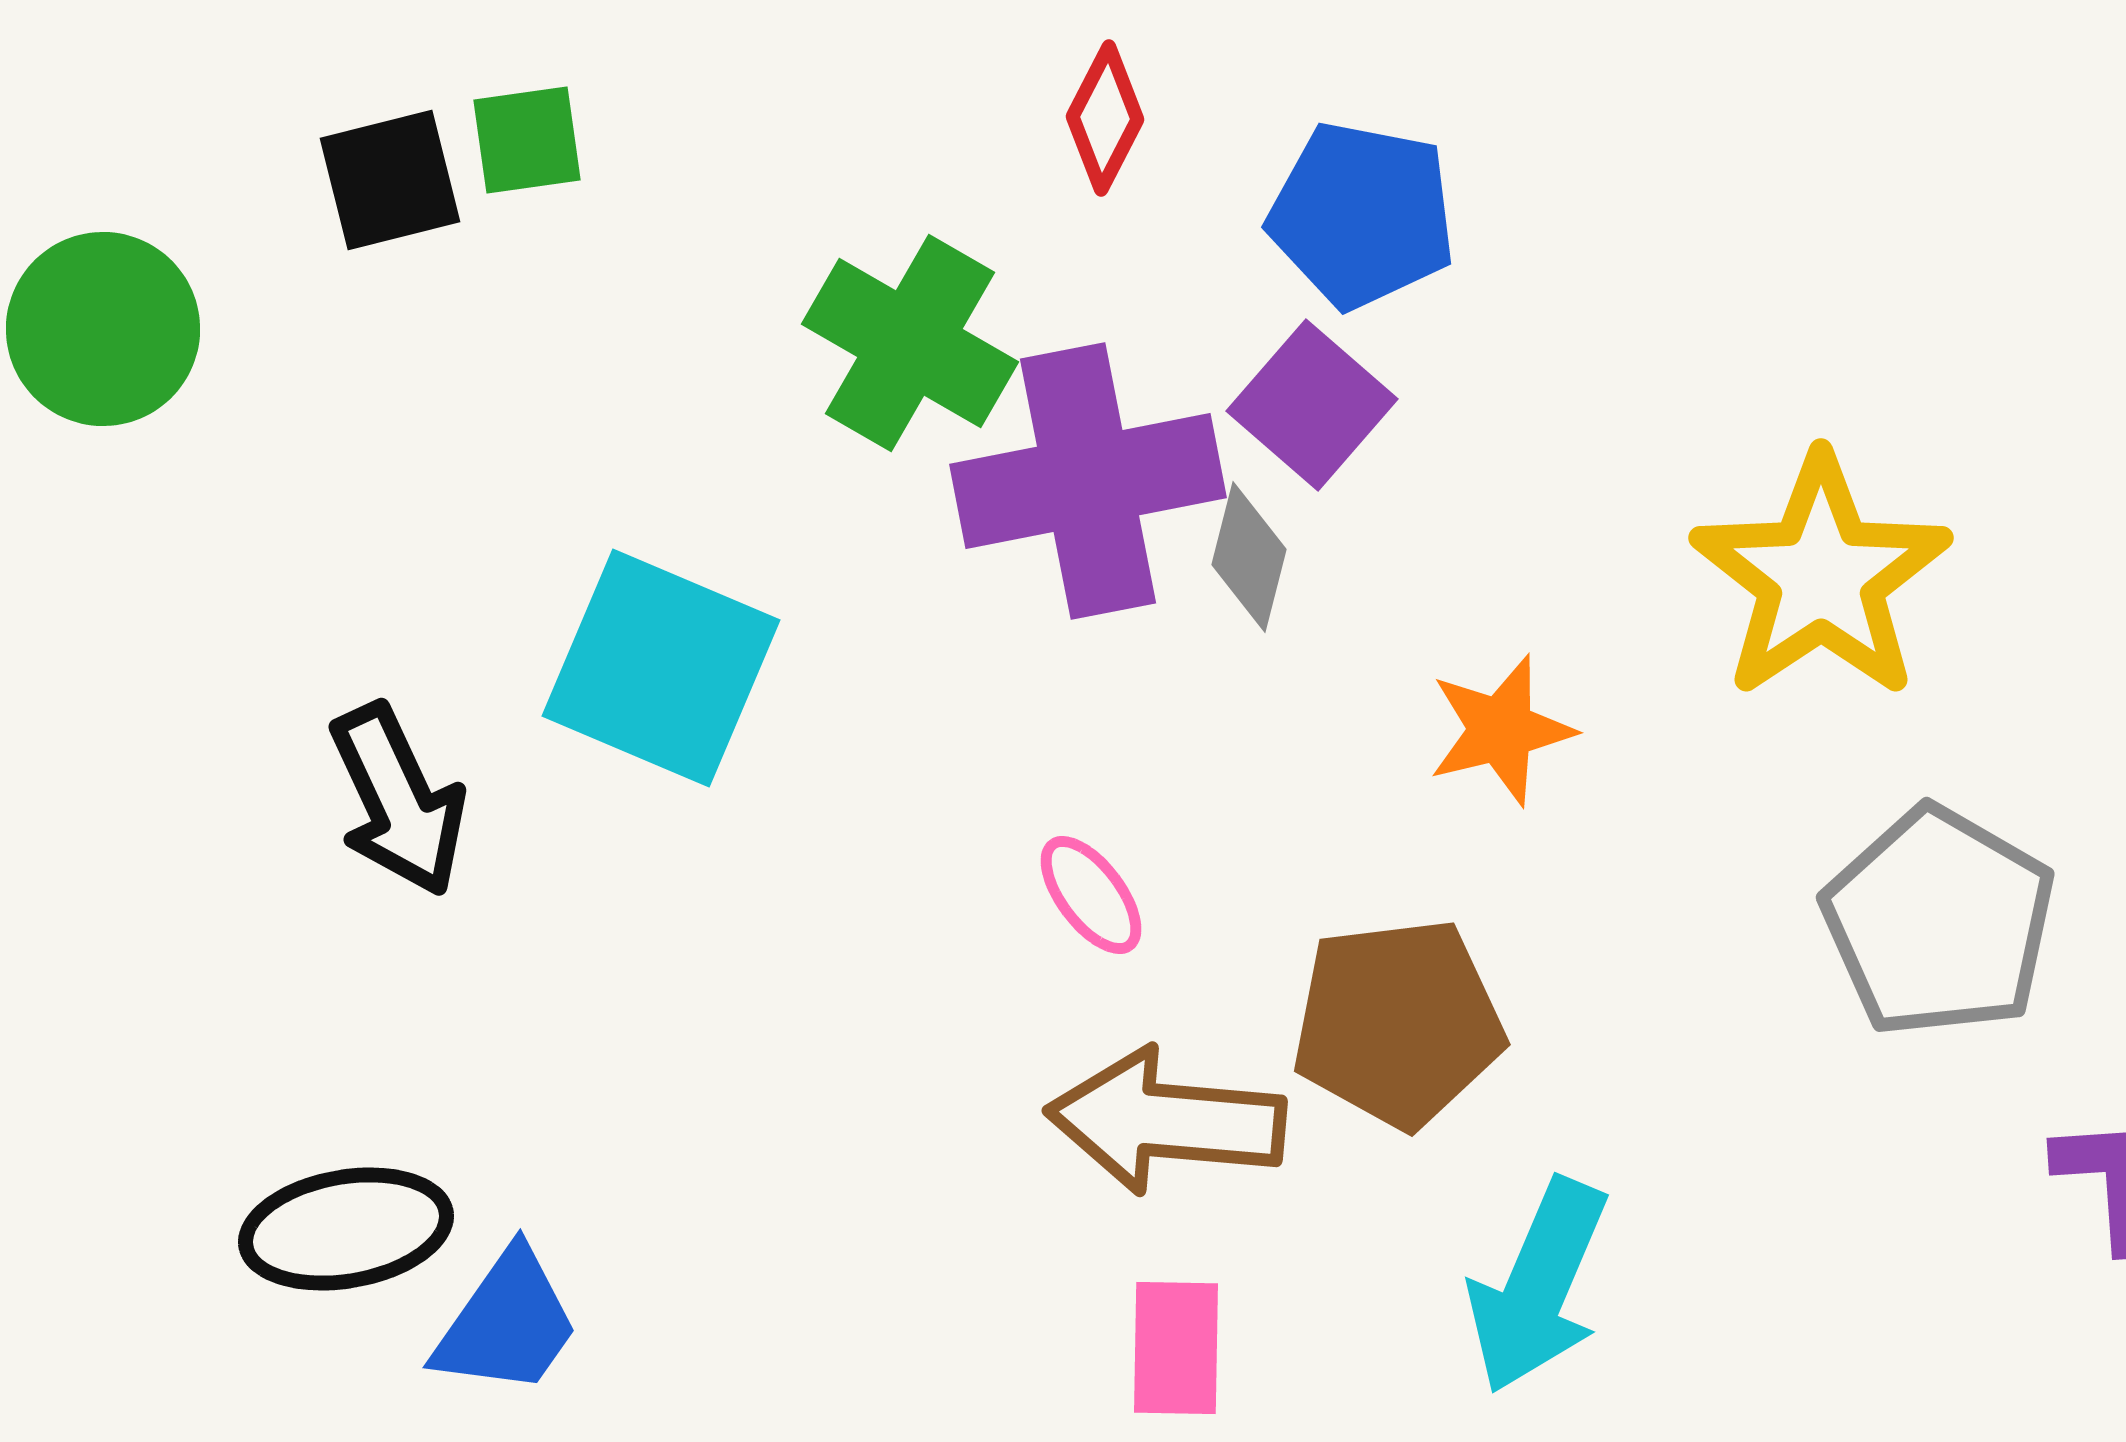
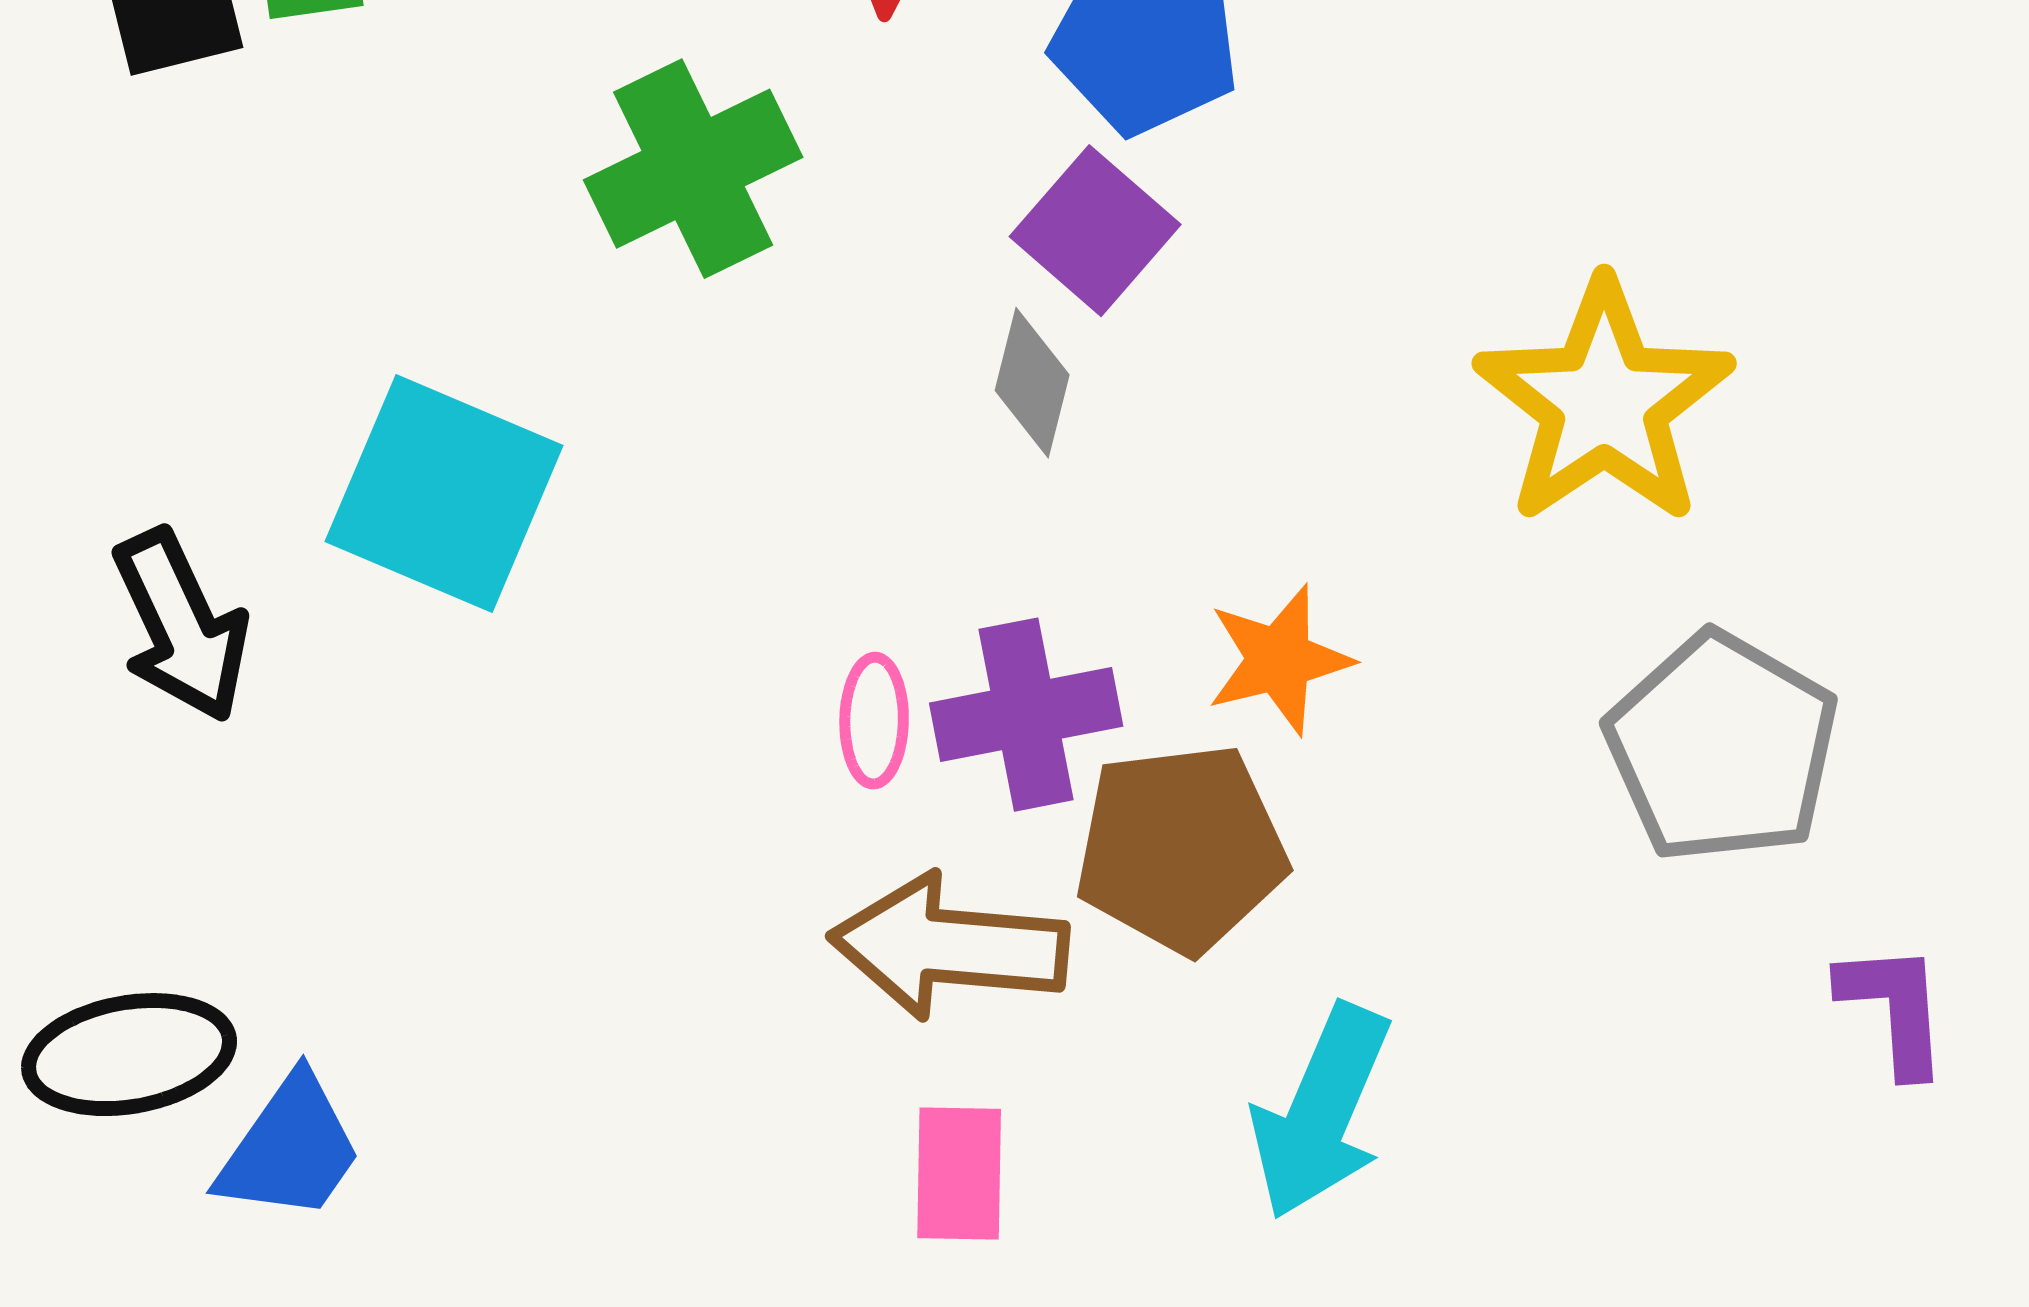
green cross: (910, 343) -> (693, 169), turned 34
purple cross: (1088, 481) -> (1026, 715), moved, size x0.7
orange star: (1501, 730) -> (1279, 660), moved
pink ellipse: (1091, 895) -> (874, 721), turned 38

